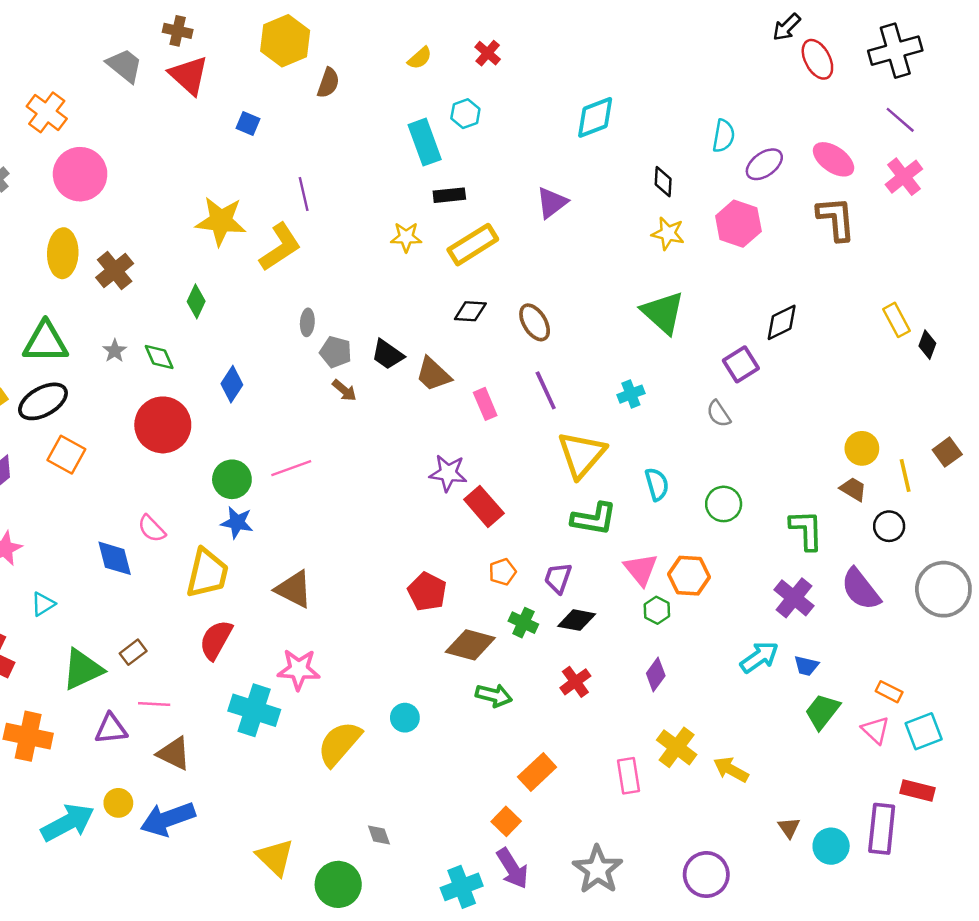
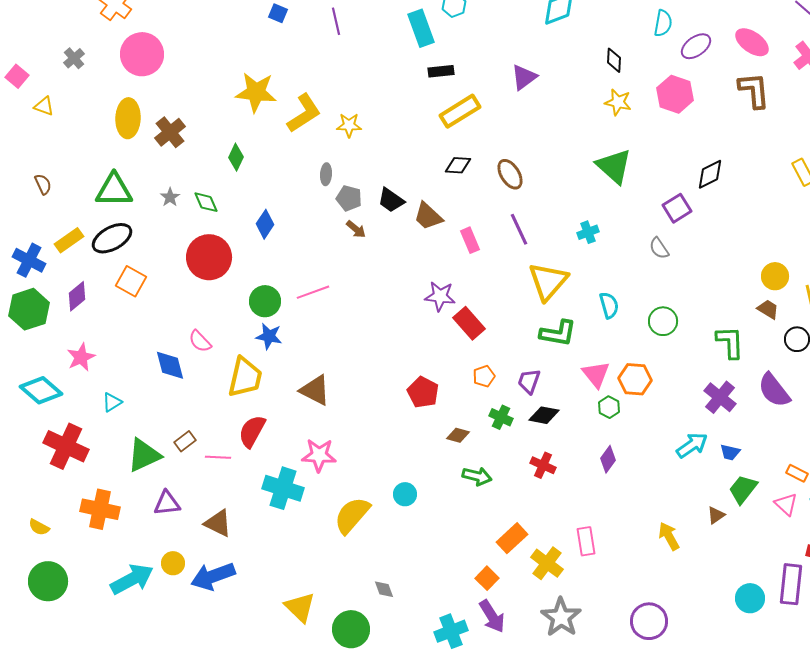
purple line: (304, 194) -> (336, 21), moved
yellow star: (406, 237) -> (349, 125), moved
brown diamond: (470, 645) -> (458, 435), size x0.6
red cross: (575, 682) -> (543, 465), turned -30
pink line: (154, 704) -> (218, 457), moved
yellow cross: (677, 747) -> (547, 563), moved
yellow arrow: (731, 770) -> (669, 536), turned 32
brown triangle: (789, 828) -> (716, 515), moved, turned 30

